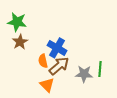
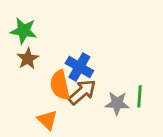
orange semicircle: (43, 61) -> (60, 85), size x1.5
orange triangle: (47, 85) -> (47, 120), moved

